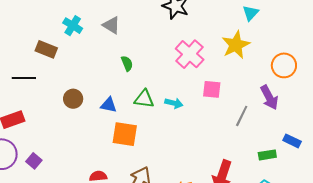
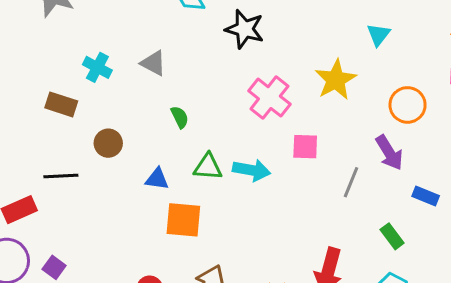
cyan triangle: (251, 13) -> (378, 35), moved
black line: (24, 78) -> (61, 176), moved
brown circle: (73, 99) -> (108, 143), moved
cyan arrow: (174, 103) -> (251, 170), size x1.4
blue rectangle: (292, 141) -> (426, 196), moved
green rectangle: (267, 155) -> (392, 236), turned 66

